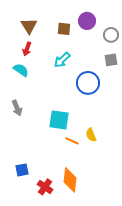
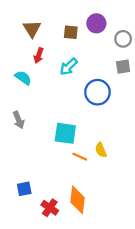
red arrow: (27, 49) -> (39, 56), moved

